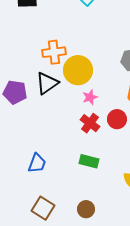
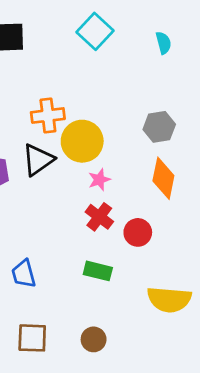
red circle: (117, 119) -> (138, 232), moved
blue trapezoid: (37, 163) -> (24, 274), turned 145
brown square: (43, 208) -> (32, 338), turned -30

